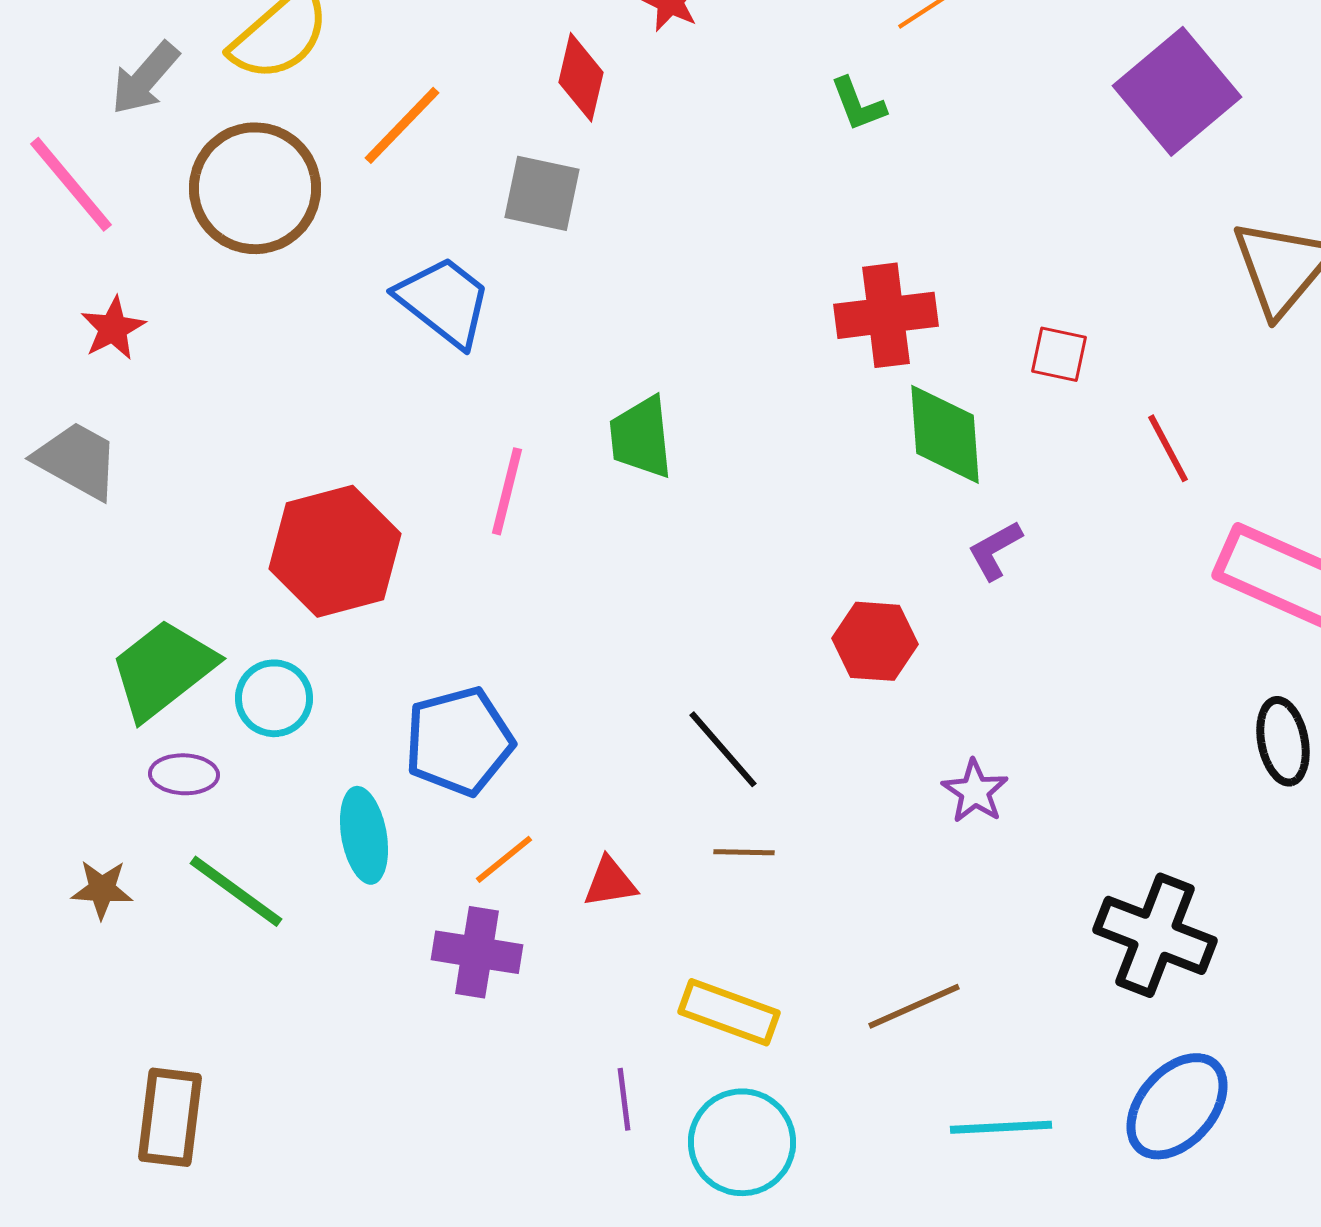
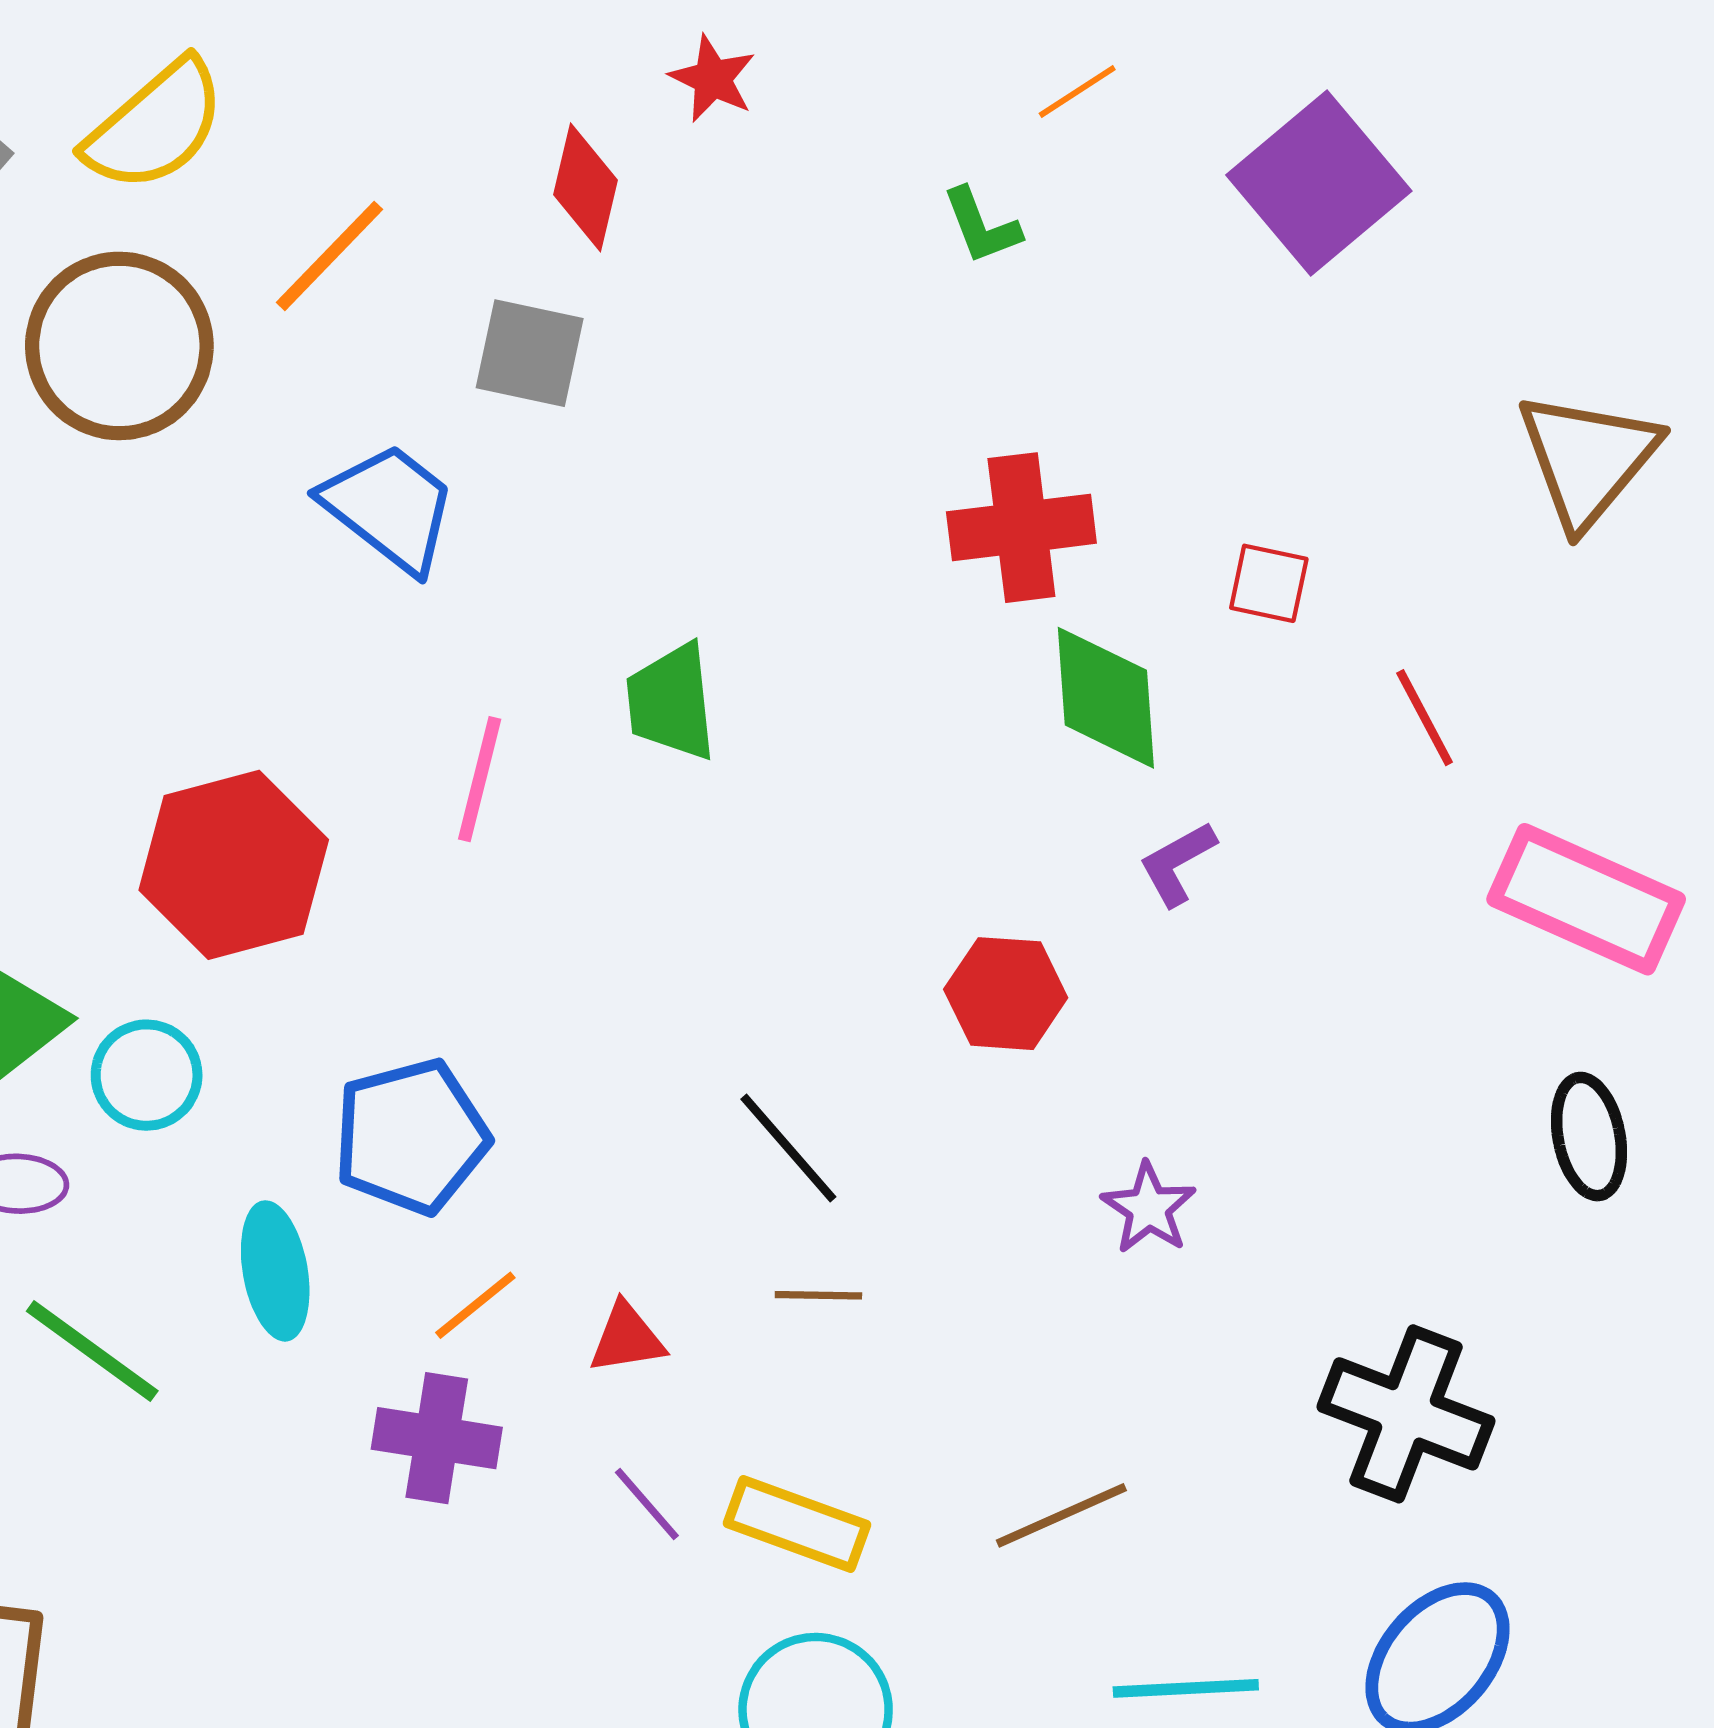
purple square: (1177, 91) -> (1319, 183), moved
purple line: (624, 1099) -> (647, 1504), moved, turned -34

